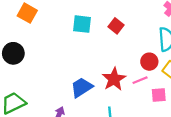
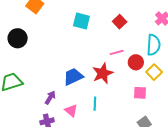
red square: (116, 26) -> (120, 22), moved
pink line: (140, 80) -> (117, 52), moved

